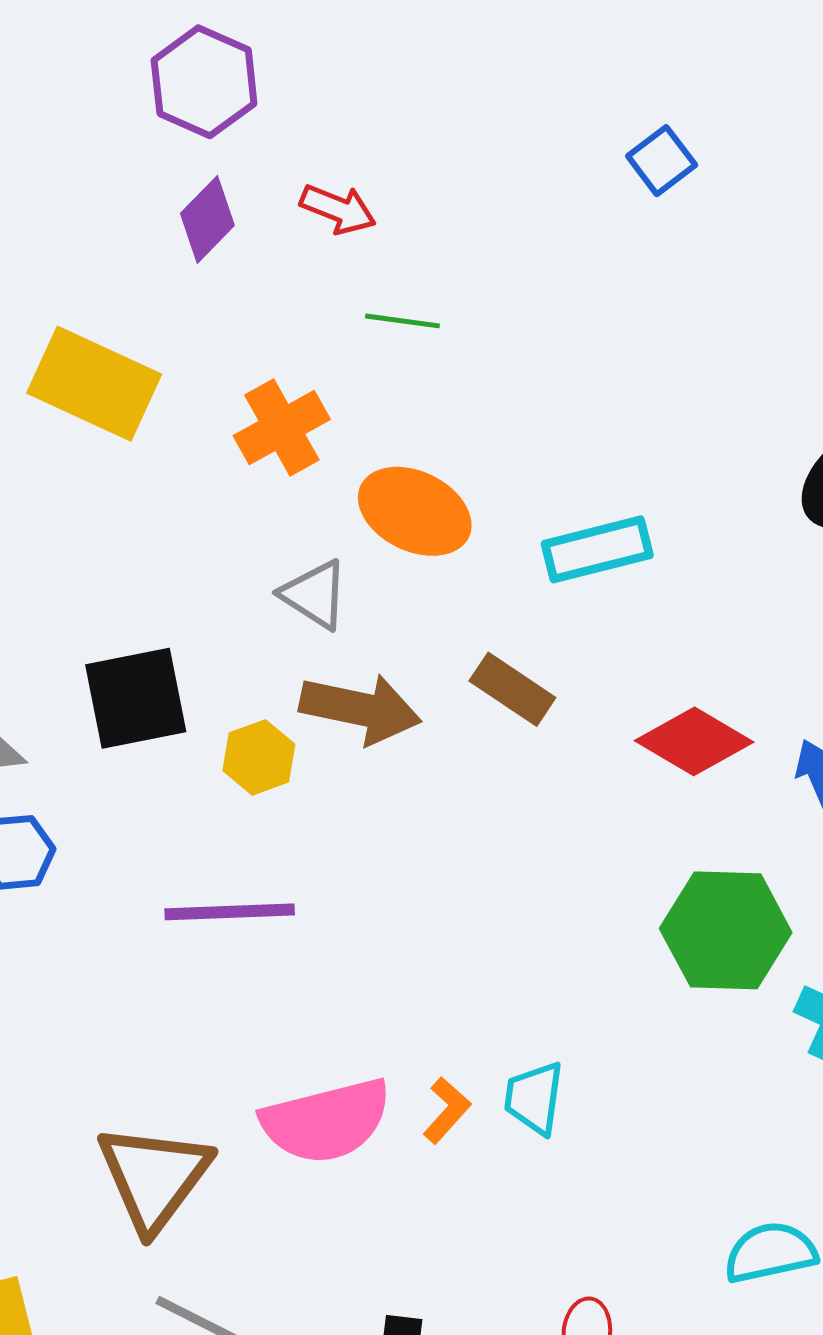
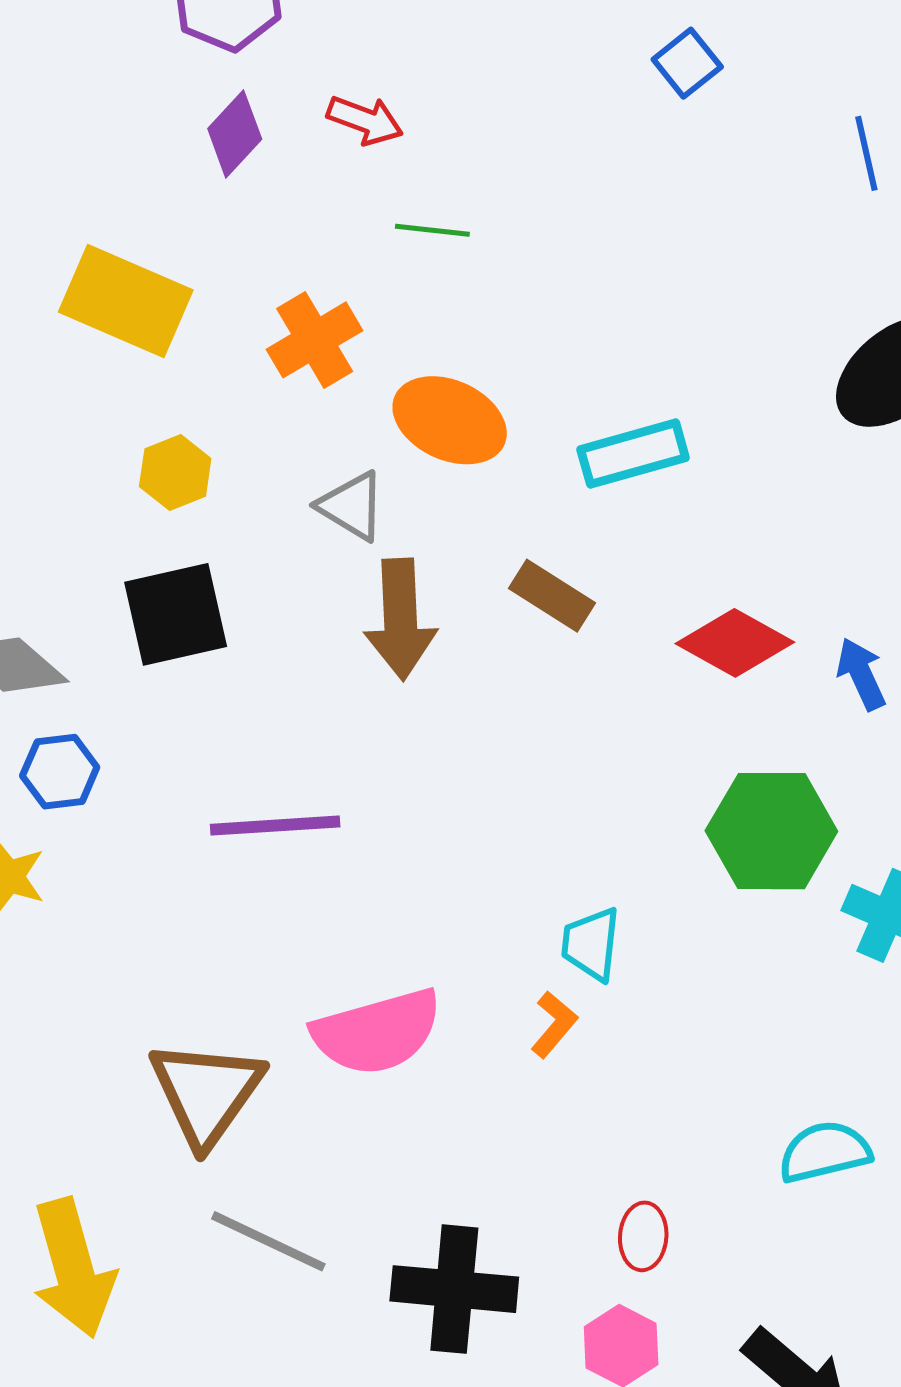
brown arrow: (360, 709) -> (400, 619), turned 77
yellow hexagon: (259, 757) -> (175, 472), moved
cyan trapezoid: (534, 1098) -> (591, 944), moved
orange L-shape: (447, 1110) -> (554, 1024), moved

